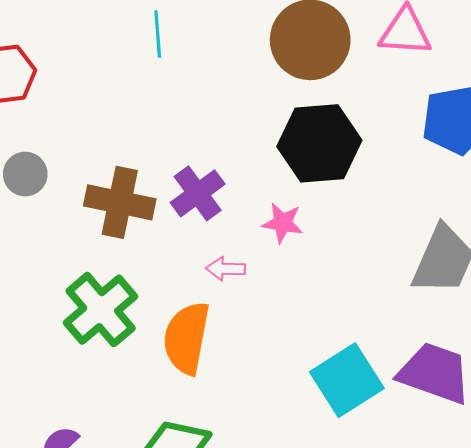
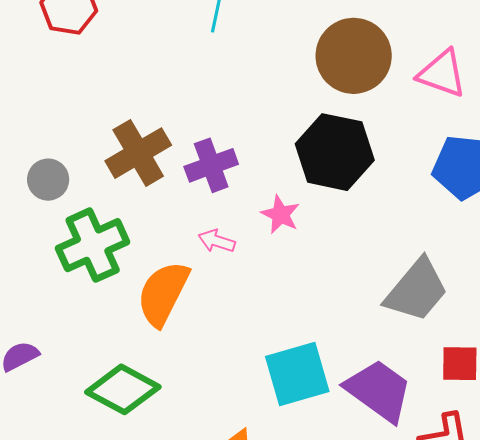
gray circle: (25, 174) -> (48, 180), moved
brown cross: (120, 202) -> (138, 153), turned 32

